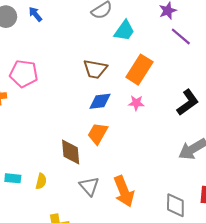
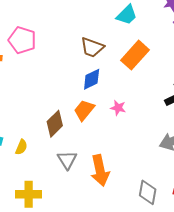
blue diamond: (100, 101) -> (92, 79), turned -30
pink star: (136, 103) -> (118, 108), moved
brown diamond: (71, 152) -> (55, 124), turned 40

